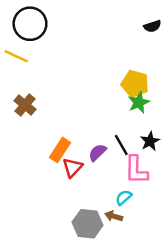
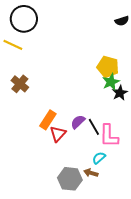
black star: (150, 141) -> (120, 93), moved
black line: (121, 145) -> (94, 127), moved

